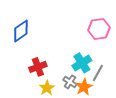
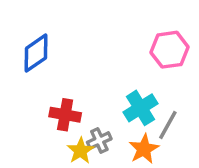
red cross: (38, 67) -> (65, 115), turned 30
gray cross: (70, 82) -> (99, 140), moved, turned 32

